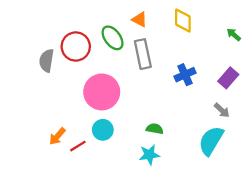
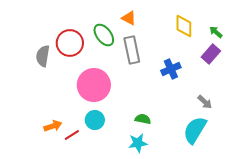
yellow diamond: (183, 21) -> (184, 26), moved
purple rectangle: (228, 78) -> (211, 54), moved
orange arrow: (57, 136) -> (53, 126), turned -150

